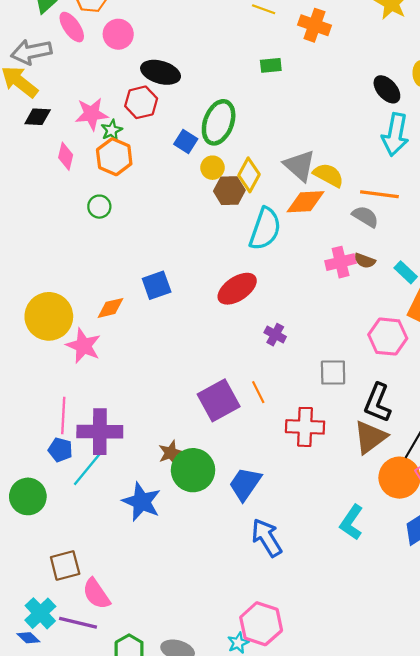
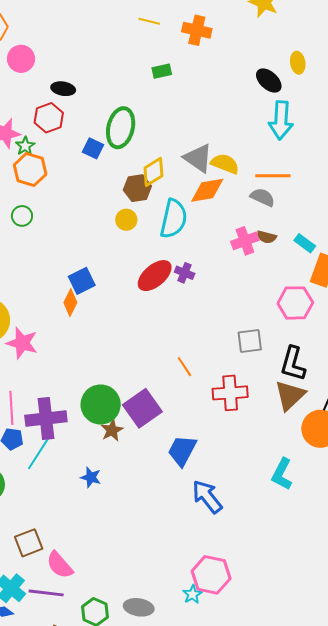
black ellipse: (161, 72) -> (63, 89), size x0.7
yellow circle: (212, 168) -> (126, 220), moved
yellow diamond: (249, 175) -> (153, 172), turned 36
orange diamond: (110, 308) -> (70, 303), moved, turned -44
purple cross: (275, 335) -> (185, 273), moved
purple square: (219, 400) -> (142, 408), moved
green circle: (193, 470) -> (101, 404), moved
blue star: (142, 502) -> (91, 477), size x0.6

